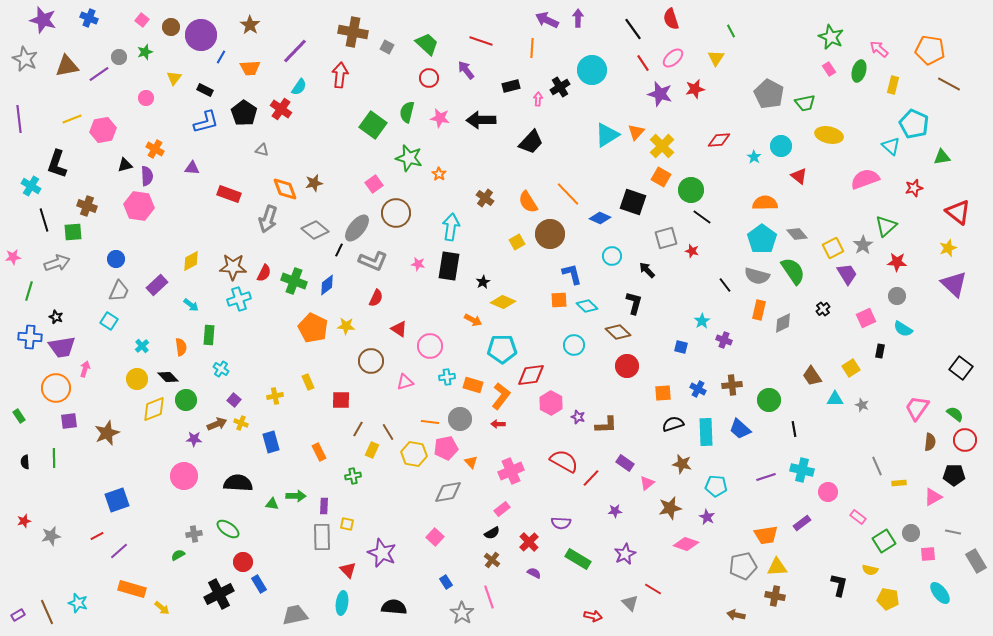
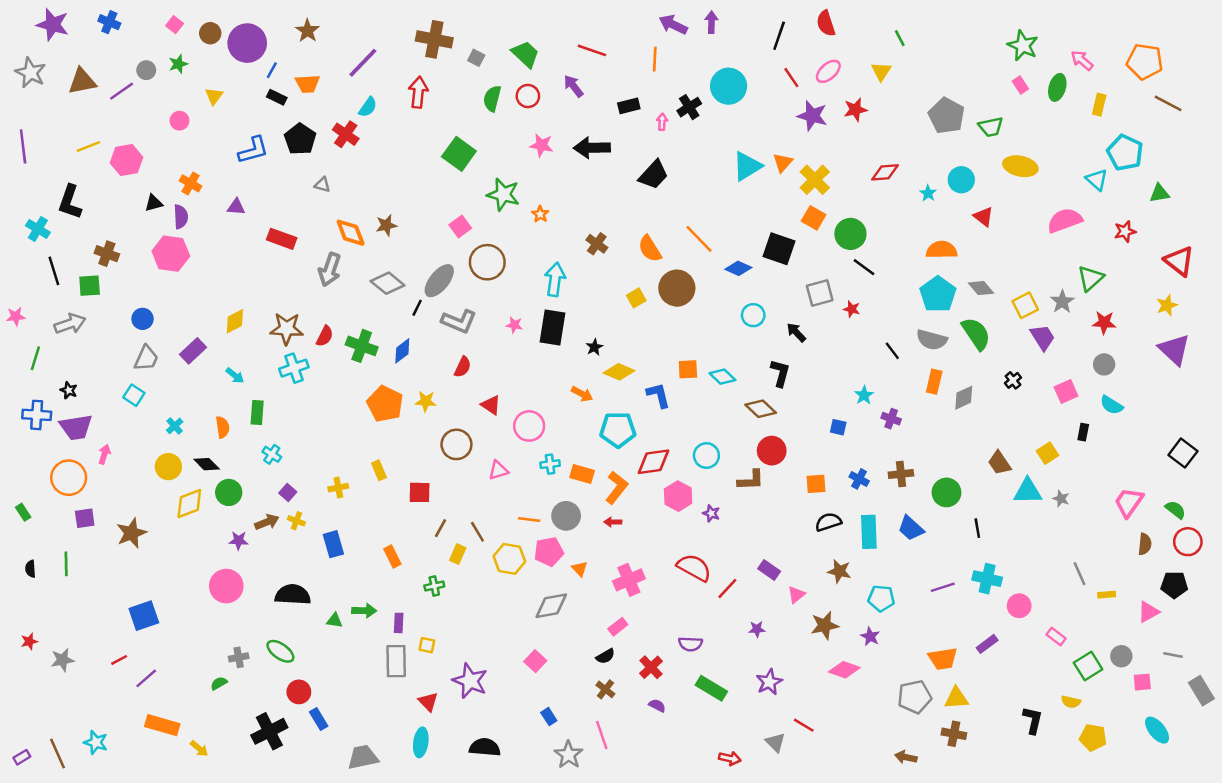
black line: (633, 29) -> (779, 36), turned 55
black rectangle: (205, 90) -> (277, 97), moved
green semicircle: (407, 112) -> (492, 98), moved
blue L-shape: (572, 274) -> (658, 395), moved
cyan circle: (574, 345) -> (706, 456), moved
cyan triangle: (835, 399) -> (1028, 491), size x1.4
brown L-shape: (606, 425) -> (751, 480), moved

